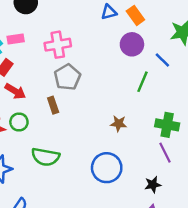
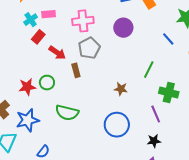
purple circle: (132, 44) -> (123, 28), moved
green line: (142, 82) -> (149, 70), moved
red arrow: (15, 91) -> (57, 53), moved
brown star: (119, 124) -> (121, 89), moved
purple line: (165, 153) -> (156, 114), moved

